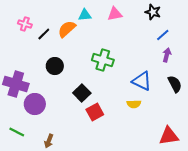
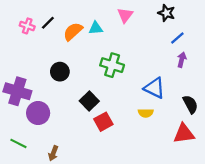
pink triangle: (115, 14) -> (125, 15), turned -42
cyan triangle: (85, 15) -> (96, 28), moved
black line: (44, 34) -> (48, 23), moved
black semicircle: (175, 84) -> (190, 104), moved
red triangle: (169, 136) -> (184, 134), moved

